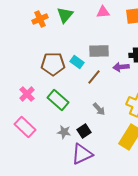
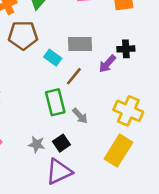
brown pentagon: (53, 64) -> (23, 35), moved
purple arrow: (121, 67) -> (107, 64), turned -42
green rectangle: (58, 100) -> (55, 102), moved, turned 35

